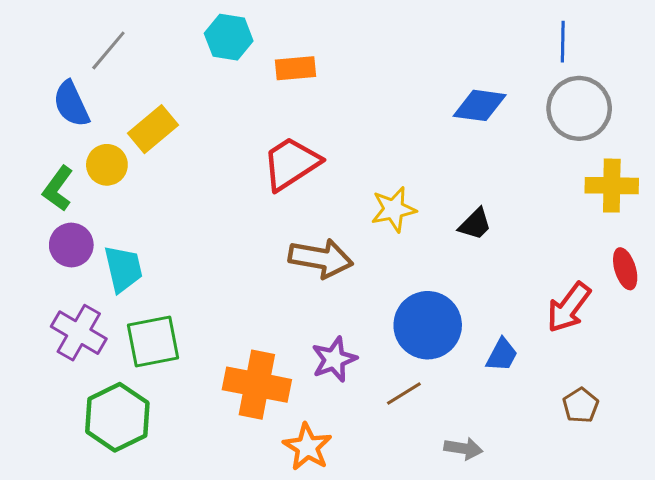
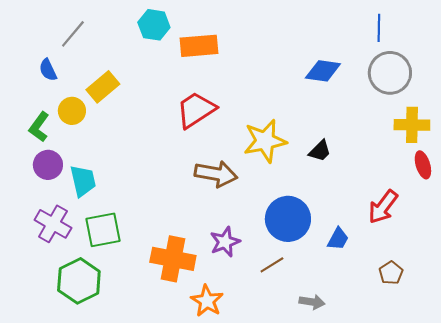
orange rectangle: (296, 68) -> (199, 46), size x1.4
blue semicircle: (71, 104) -> (48, 70), size x0.7
yellow star: (394, 209) -> (265, 141), size x1.4
red ellipse: (625, 269) -> (423, 165), moved

